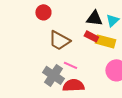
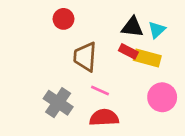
brown trapezoid: (59, 40) -> (85, 57), turned 65
gray cross: (53, 75) -> (58, 103), moved

